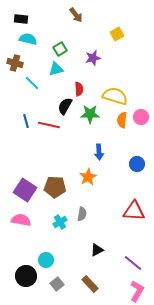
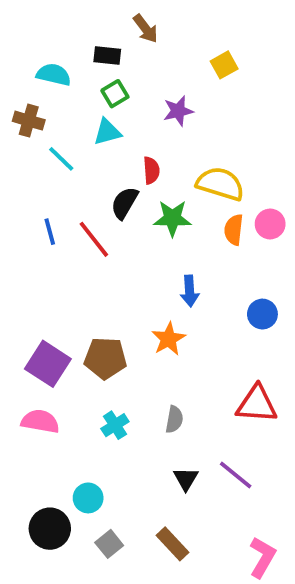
black rectangle: (21, 19) -> (107, 55), moved
red line: (49, 125) -> (94, 239), turned 40
gray semicircle: (82, 214) -> (174, 419), moved
black triangle: (97, 250) -> (186, 479), turned -32
purple line: (133, 263) -> (236, 475), moved

